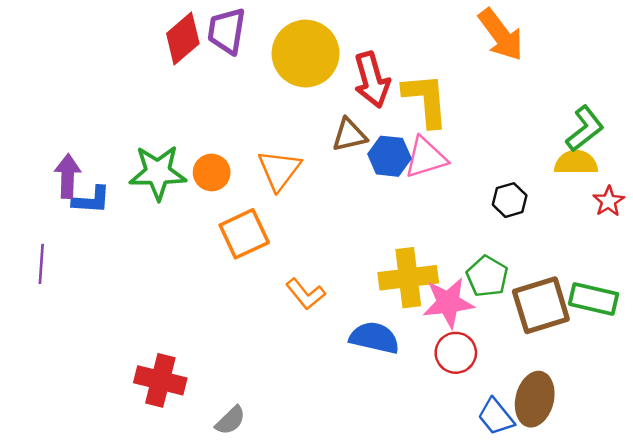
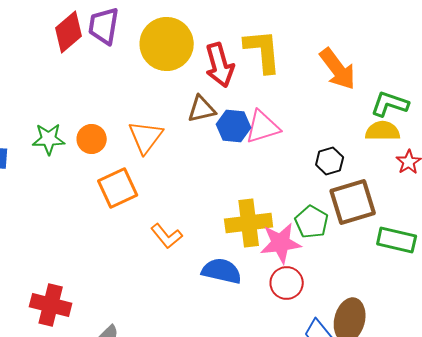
orange arrow: (501, 35) -> (338, 69), moved
yellow L-shape: (426, 100) -> (263, 51), moved
green L-shape: (585, 129) -> (390, 104), turned -123
green star: (158, 172) -> (49, 139), size x0.7
brown square: (541, 305) -> (353, 202), moved

